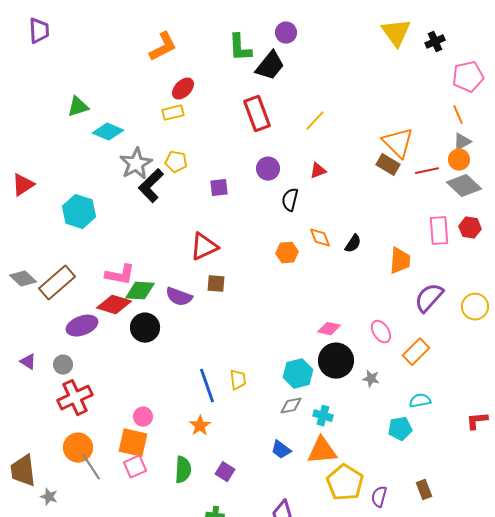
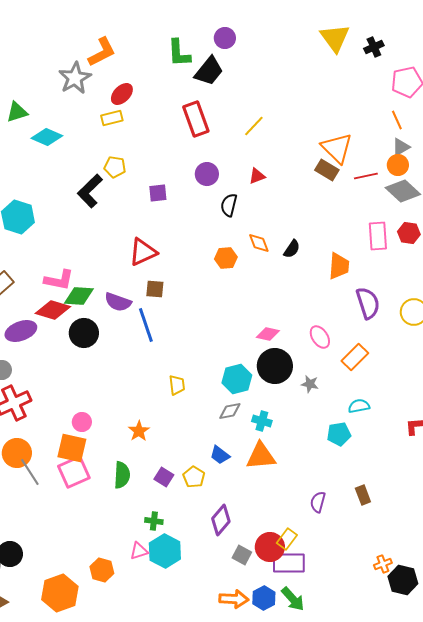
gray star: (136, 164) -> (75, 78), moved
purple semicircle: (429, 298) -> (368, 303), turned 120
blue line: (207, 386) -> (146, 325), moved
pink square: (135, 467) -> (74, 472), size x1.4
yellow pentagon: (345, 483) -> (194, 477), moved, size x0.6

